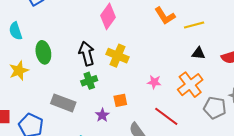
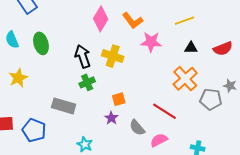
orange L-shape: (165, 16) -> (133, 20), moved
green ellipse: (43, 52) -> (41, 43), moved
pink star: (154, 82) -> (151, 42), moved, size x1.5
purple star: (102, 115) -> (111, 118), moved

